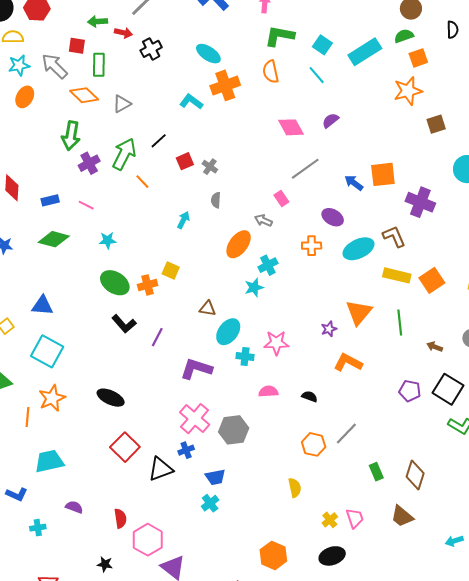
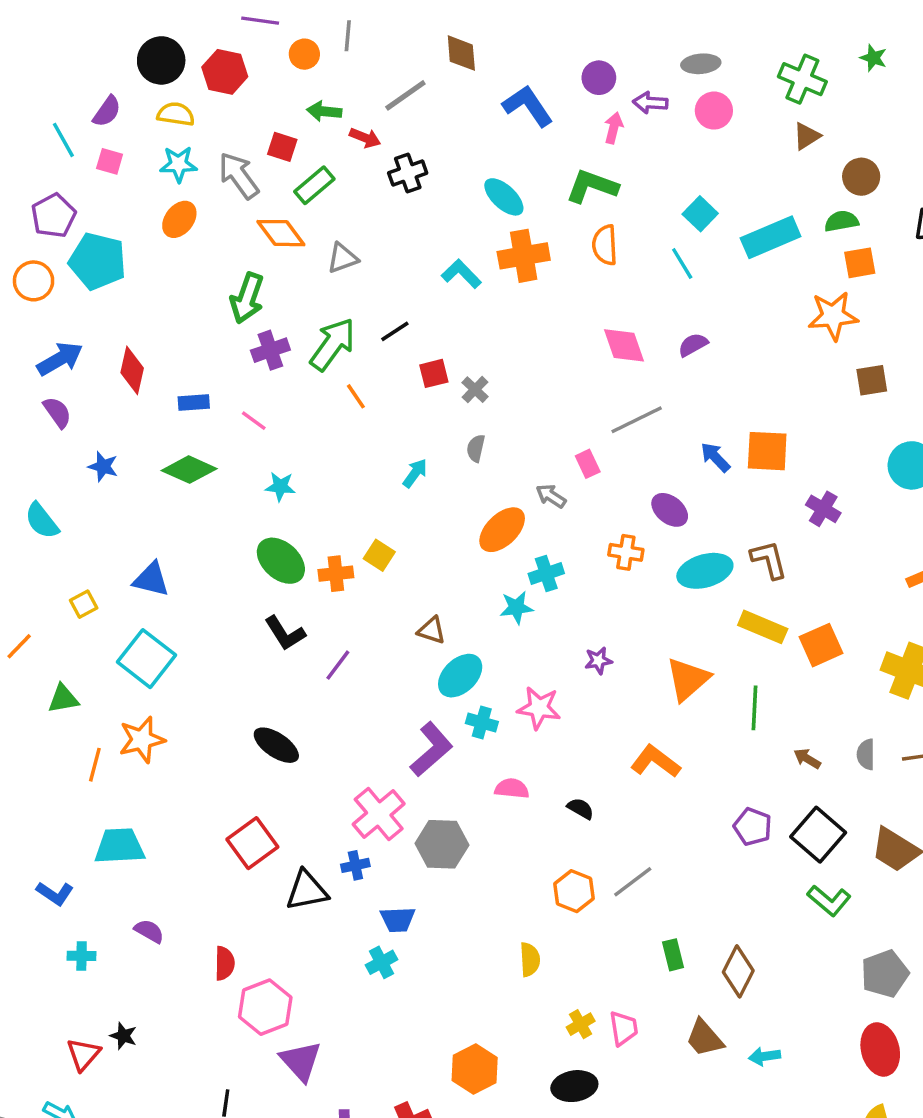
green L-shape: (280, 36) -> (592, 186), moved
green rectangle: (99, 65) -> (314, 185), turned 40
purple cross: (420, 202) -> (823, 509), size x0.7
purple star: (329, 329) -> (598, 661), moved
purple L-shape: (196, 369) -> (431, 749), moved, turned 112
black ellipse: (111, 398) -> (276, 745), moved
cyan arrow: (454, 541) -> (765, 1056), moved
black star: (105, 564) -> (123, 1036), moved

